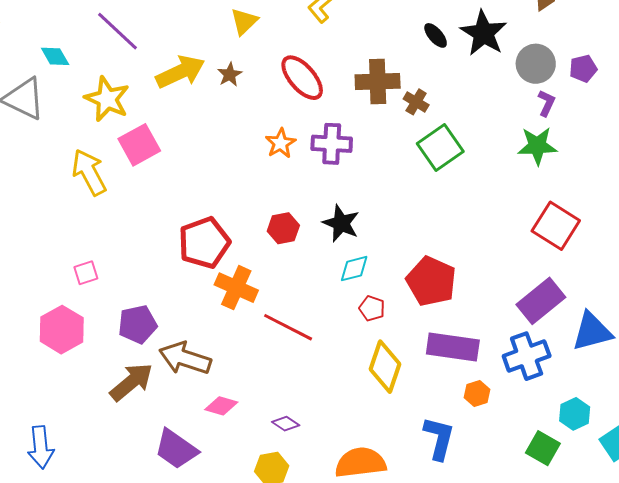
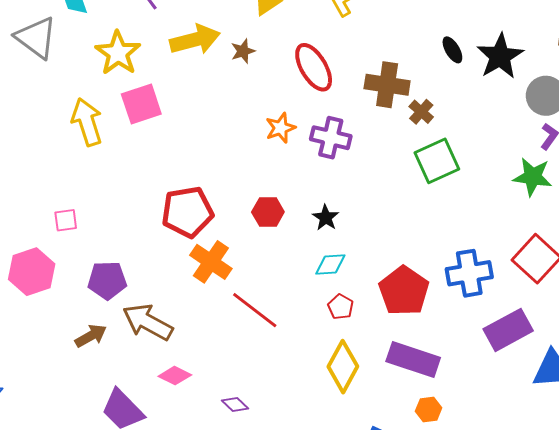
black star: (341, 223) -> (326, 218), size x0.7
blue cross: (527, 356) -> (469, 273), moved
brown arrow: (131, 382) -> (91, 336), size x0.7

